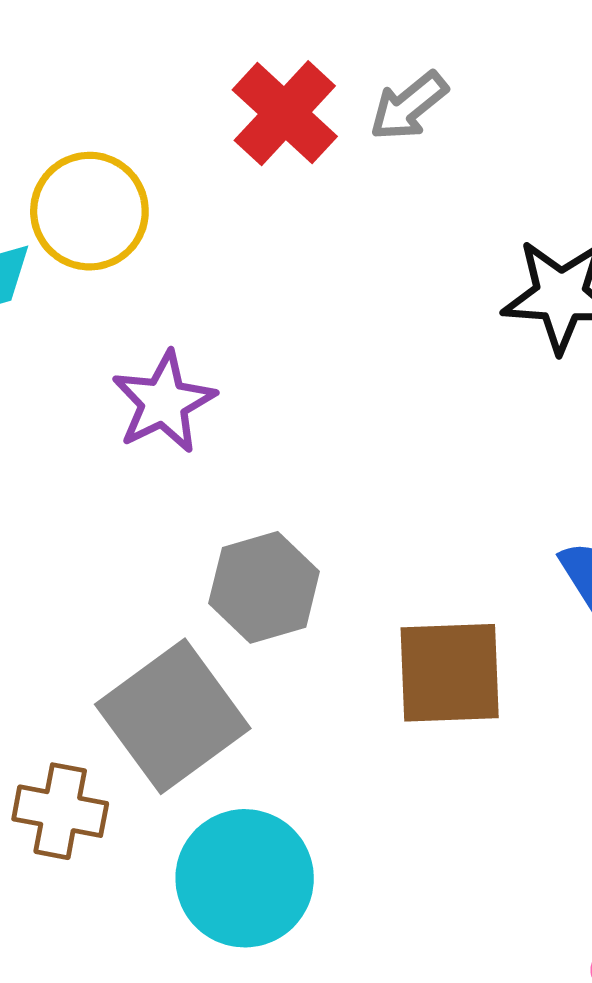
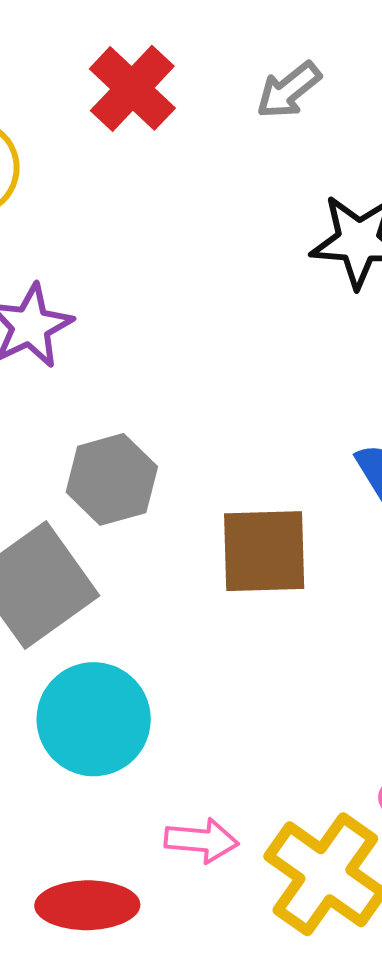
gray arrow: (409, 106) -> (289, 90), moved

